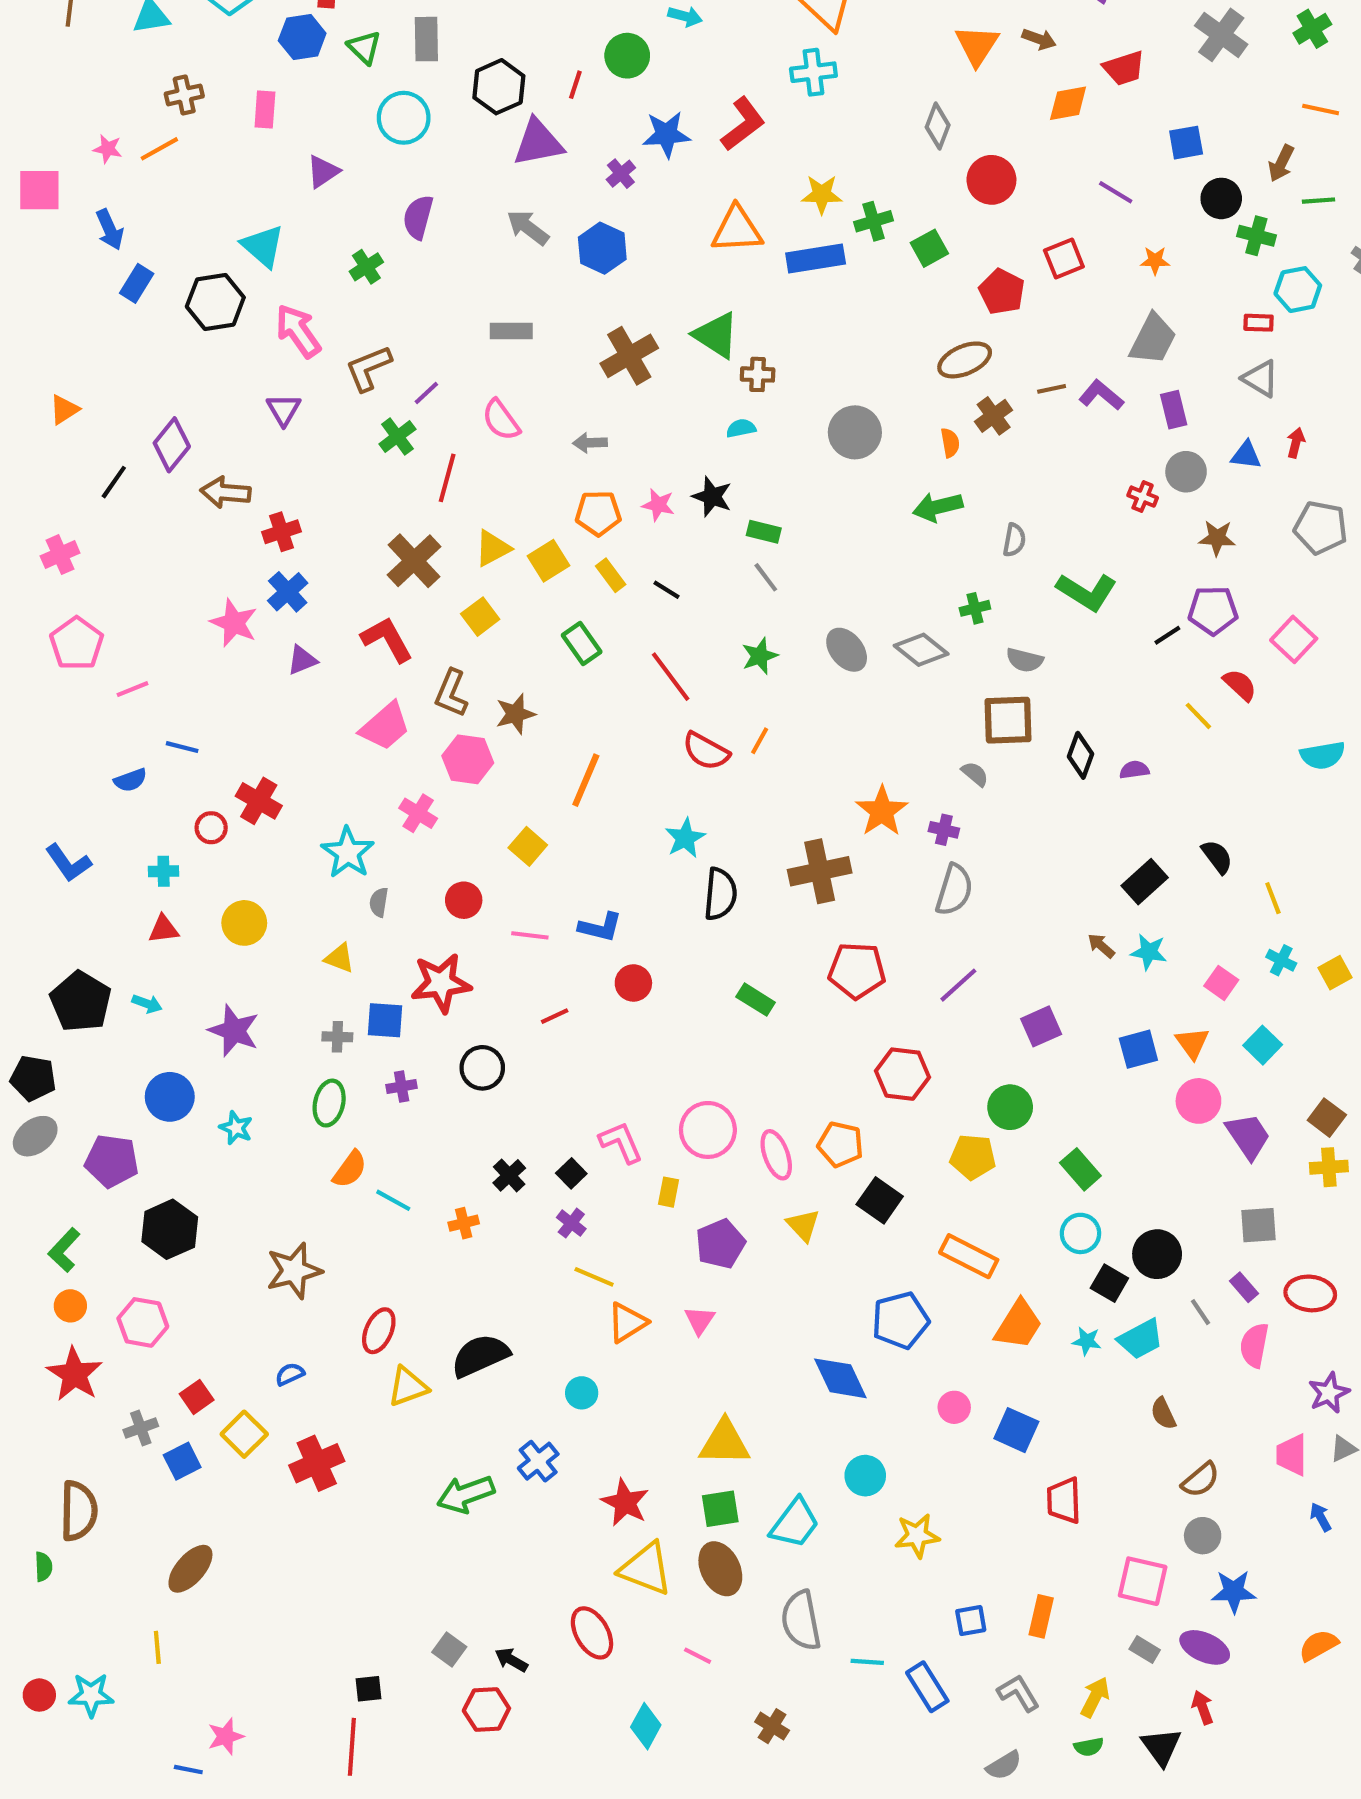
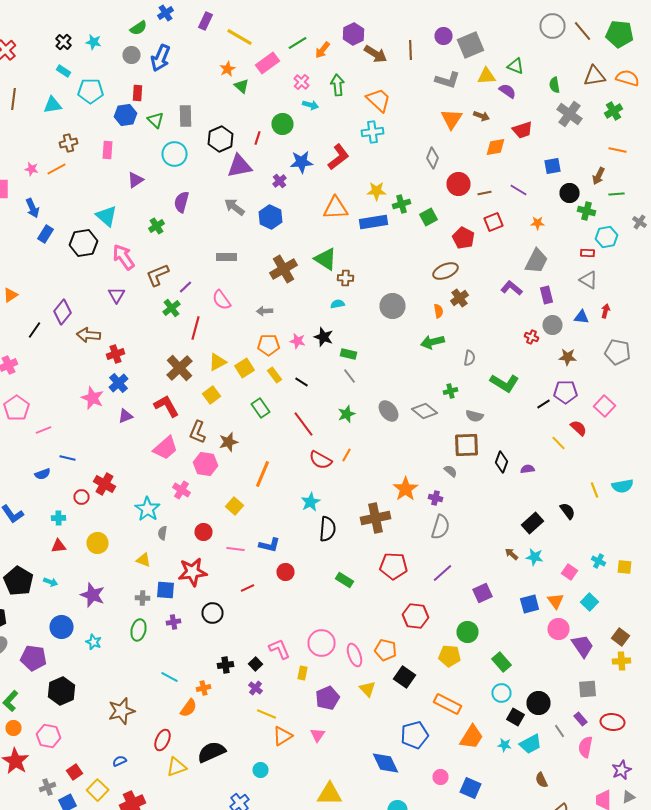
brown line: (1052, 389) -> (484, 193), moved
cyan semicircle: (1323, 755) -> (622, 486), moved
yellow line: (1273, 898) -> (594, 490), moved
yellow square: (1335, 973) -> (624, 567), turned 35
orange semicircle: (350, 1169) -> (188, 708), moved
black cross: (509, 1175) -> (226, 665), turned 35

